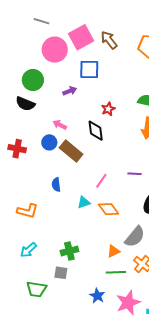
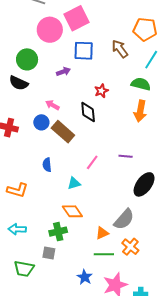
brown arrow: (109, 40) -> (120, 49), moved
orange diamond: (109, 209) -> (72, 211), moved
cyan arrow: (28, 250) -> (17, 229), turned 42

